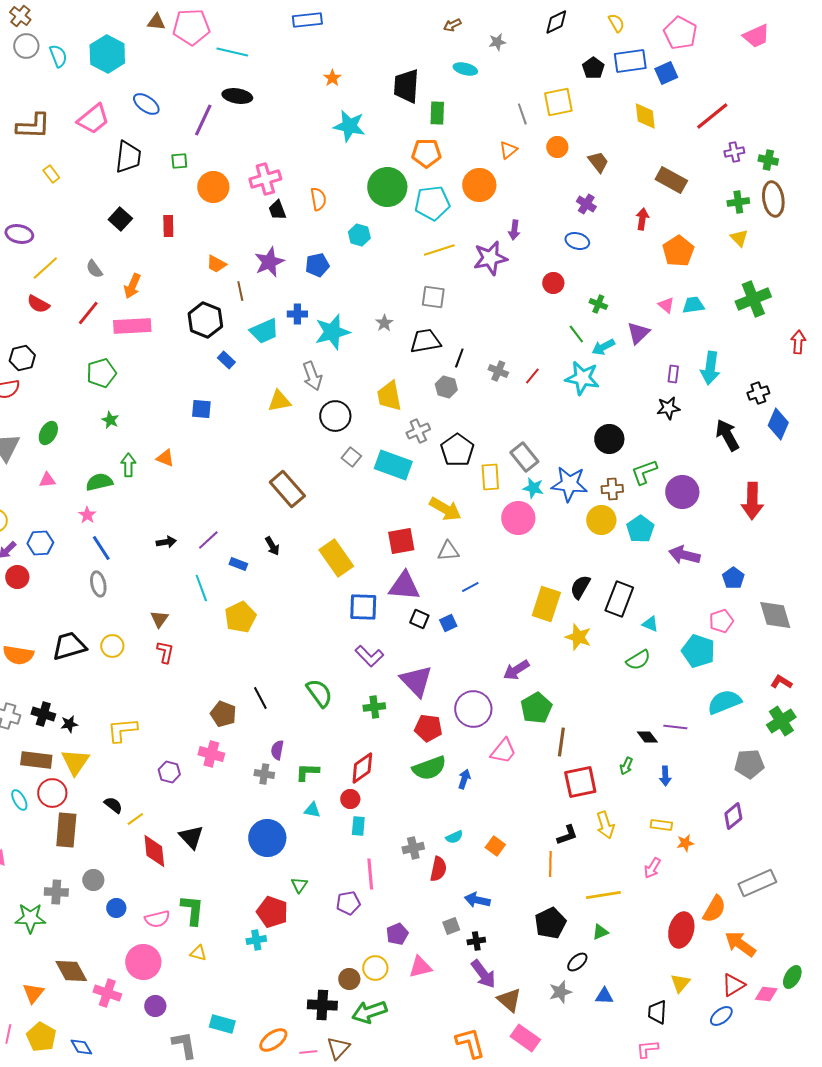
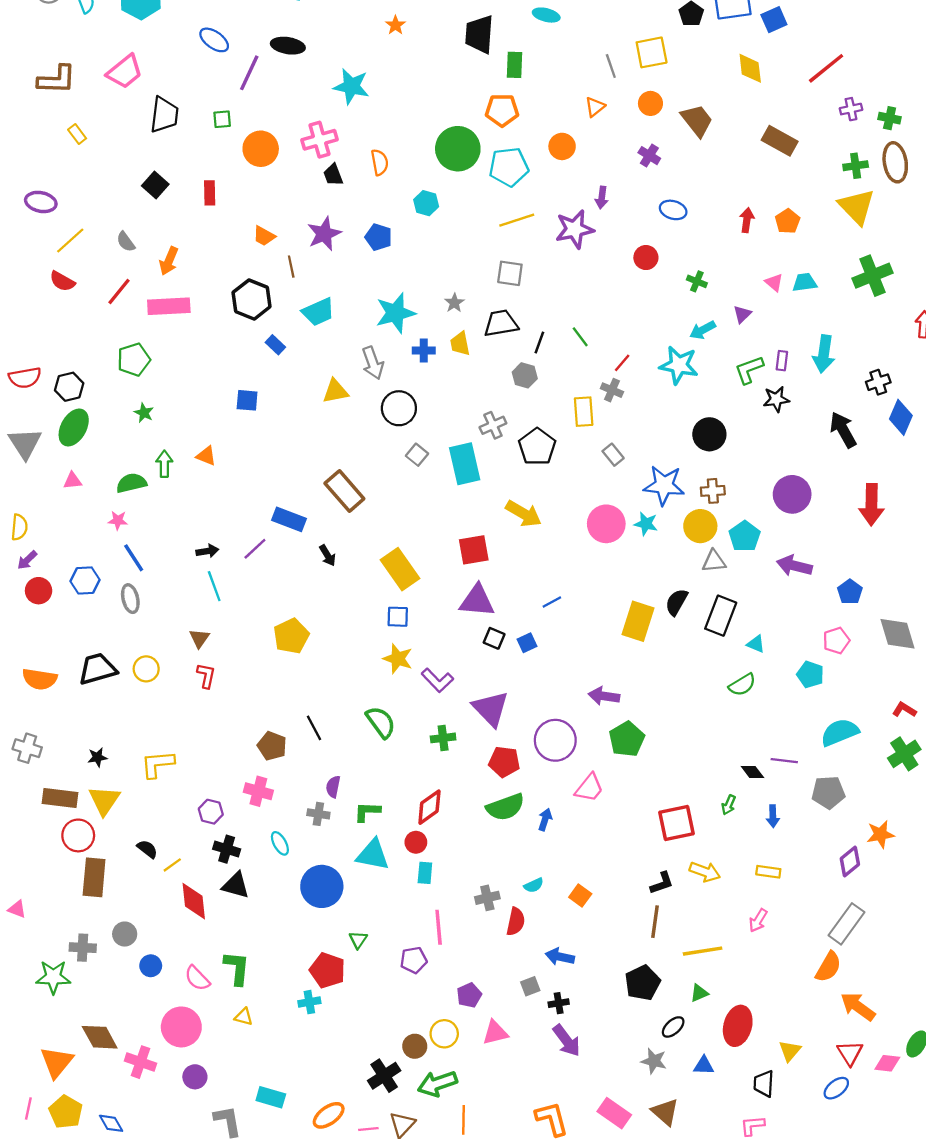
blue ellipse: (146, 104) -> (214, 40), moved
cyan star: (349, 126) -> (351, 86), moved
brown trapezoid: (598, 162) -> (697, 120), size x1.4
orange circle: (479, 185) -> (562, 146), size x0.7
purple cross: (586, 204) -> (649, 156), moved
red arrow: (642, 219) -> (747, 220), moved
yellow triangle: (739, 238) -> (857, 207), size x1.8
orange pentagon: (678, 251) -> (788, 221), size x0.7
blue pentagon: (317, 265) -> (378, 237), turned 30
blue cross: (297, 314) -> (424, 350), moved
purple triangle: (638, 333) -> (742, 314), size x0.7
green line: (576, 334) -> (580, 337), moved
black hexagon: (22, 358) -> (69, 387), moved
gray cross: (498, 371) -> (612, 390), moved
yellow trapezoid: (389, 396) -> (460, 344), moved, size x0.7
green ellipse: (48, 433) -> (74, 427), size x1.4
gray rectangle: (524, 457) -> (613, 455), size x0.7
cyan rectangle: (393, 465) -> (465, 464), turned 57
green L-shape: (644, 472) -> (749, 370), moved
yellow rectangle: (490, 477) -> (584, 412), moved
cyan star: (533, 488) -> (646, 524), moved
pink star: (87, 515) -> (118, 520), turned -30
blue hexagon: (40, 543) -> (85, 580), moved
gray triangle: (448, 551) -> (714, 561), moved
blue rectangle: (238, 564) -> (289, 519), moved, size x1.6
cyan line: (201, 588) -> (214, 586), moved
blue square: (363, 607) -> (398, 617), moved, size x0.7
yellow star: (578, 637) -> (398, 659), moved
cyan pentagon: (698, 651) -> (810, 675), size x0.7
purple arrow: (516, 670) -> (604, 696), turned 40
black cross: (43, 714) -> (227, 849), moved
brown line: (561, 742) -> (655, 922), moved
gray pentagon: (749, 764) -> (828, 792), moved
cyan ellipse: (19, 800) -> (280, 843), moved
cyan triangle: (312, 810) -> (373, 855), size x1.8
yellow arrow: (605, 825) -> (705, 872), turned -52
black triangle: (191, 837) -> (236, 885), turned -32
orange star: (685, 843) -> (880, 834), moved, size x1.4
orange line: (550, 864) -> (463, 1120), moved
gray rectangle: (757, 883) -> (846, 924), moved, turned -30
pink semicircle: (157, 919) -> (197, 978), turned 60
red ellipse: (681, 930) -> (738, 1026), moved
red triangle: (733, 985) -> (850, 1053), turned -30
gray star: (560, 992) -> (654, 1061), turned 30
orange triangle: (33, 993) -> (57, 1062), size x1.4
brown triangle: (509, 1000) -> (665, 1112), moved
black cross: (322, 1005) -> (384, 1076), turned -36

